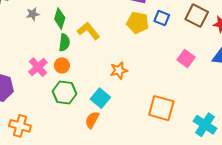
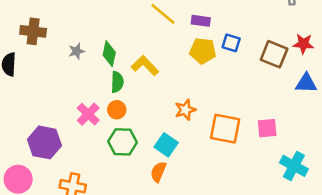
brown square: (197, 16) -> (274, 54), moved
pink square: (186, 58) -> (267, 128), moved, turned -36
orange square: (161, 108) -> (225, 129), moved

